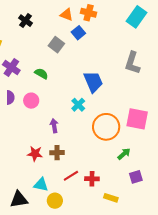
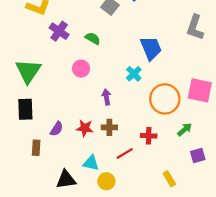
purple semicircle: (10, 97) -> (57, 129), moved, turned 32
red cross: (92, 179) -> (149, 136), moved
yellow rectangle: (111, 198) -> (169, 179), turned 40

